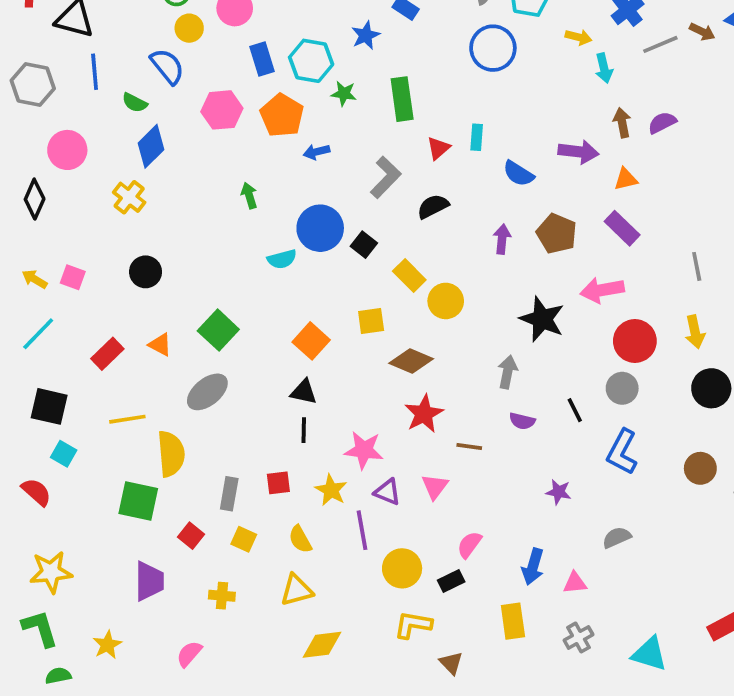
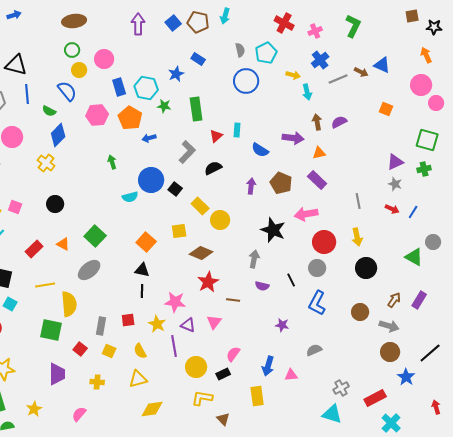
gray cross: (578, 637) -> (341, 388), moved

